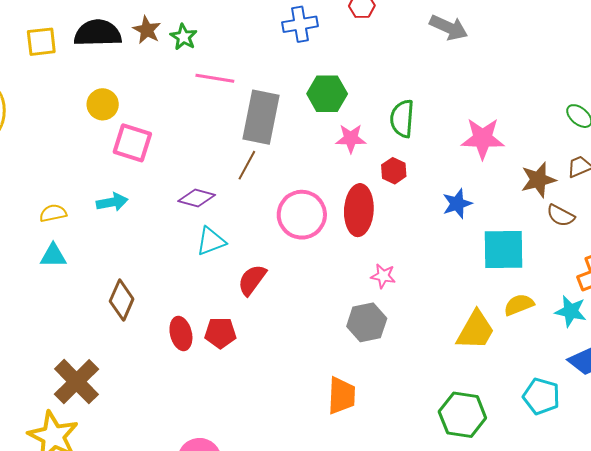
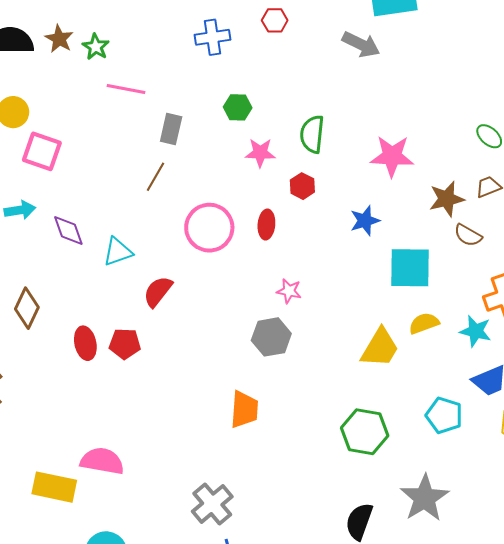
green hexagon: (327, 94) -> (238, 107), size x0.7
gray rectangle: (261, 117) -> (171, 129), size x0.6
purple diamond: (197, 198) -> (68, 230), moved, turned 54
red ellipse: (359, 210) -> (266, 225), size x0.6

